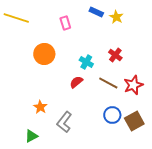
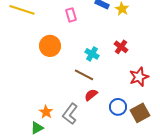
red semicircle: (76, 82) -> (91, 95), moved
brown line: (108, 83) -> (84, 75), moved
orange star: (40, 107) -> (46, 112), moved

